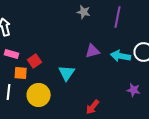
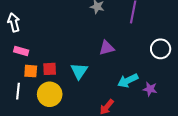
cyan arrow: (121, 56) -> (128, 81), moved, turned -36
red square: (35, 61) -> (50, 69), moved, turned 32

